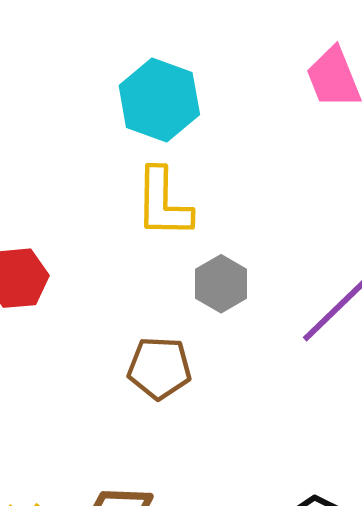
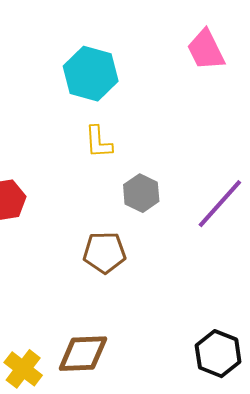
yellow L-shape: (163, 203) -> (99, 142), size x0.7

